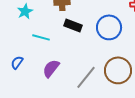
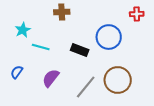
cyan star: (25, 11) -> (23, 30), moved
black rectangle: (73, 25) -> (80, 50), moved

